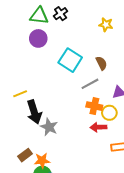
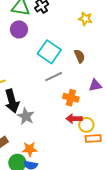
gray line: (90, 84) -> (54, 77), moved
yellow circle: (109, 113) -> (86, 125), moved
orange star: (42, 161) -> (30, 149), moved

